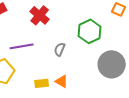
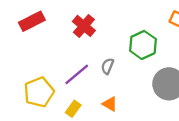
purple line: (22, 46) -> (77, 74), moved, turned -30
yellow rectangle: (42, 83) -> (73, 109), moved, turned -48

